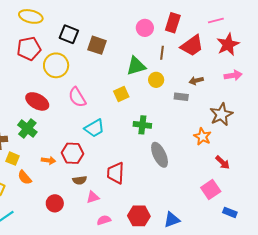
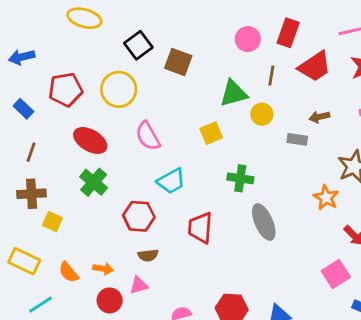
black square: (69, 34) -> (138, 45), turned 30
red pentagon: (29, 48) -> (66, 90), moved
green cross: (27, 128) -> (94, 182), moved
orange arrow: (49, 160) -> (103, 269), moved
red trapezoid: (116, 173) -> (200, 228), moved
orange semicircle: (25, 178) -> (69, 272), moved
pink triangle: (93, 197) -> (139, 285), moved
red circle: (55, 203) -> (110, 300), moved

